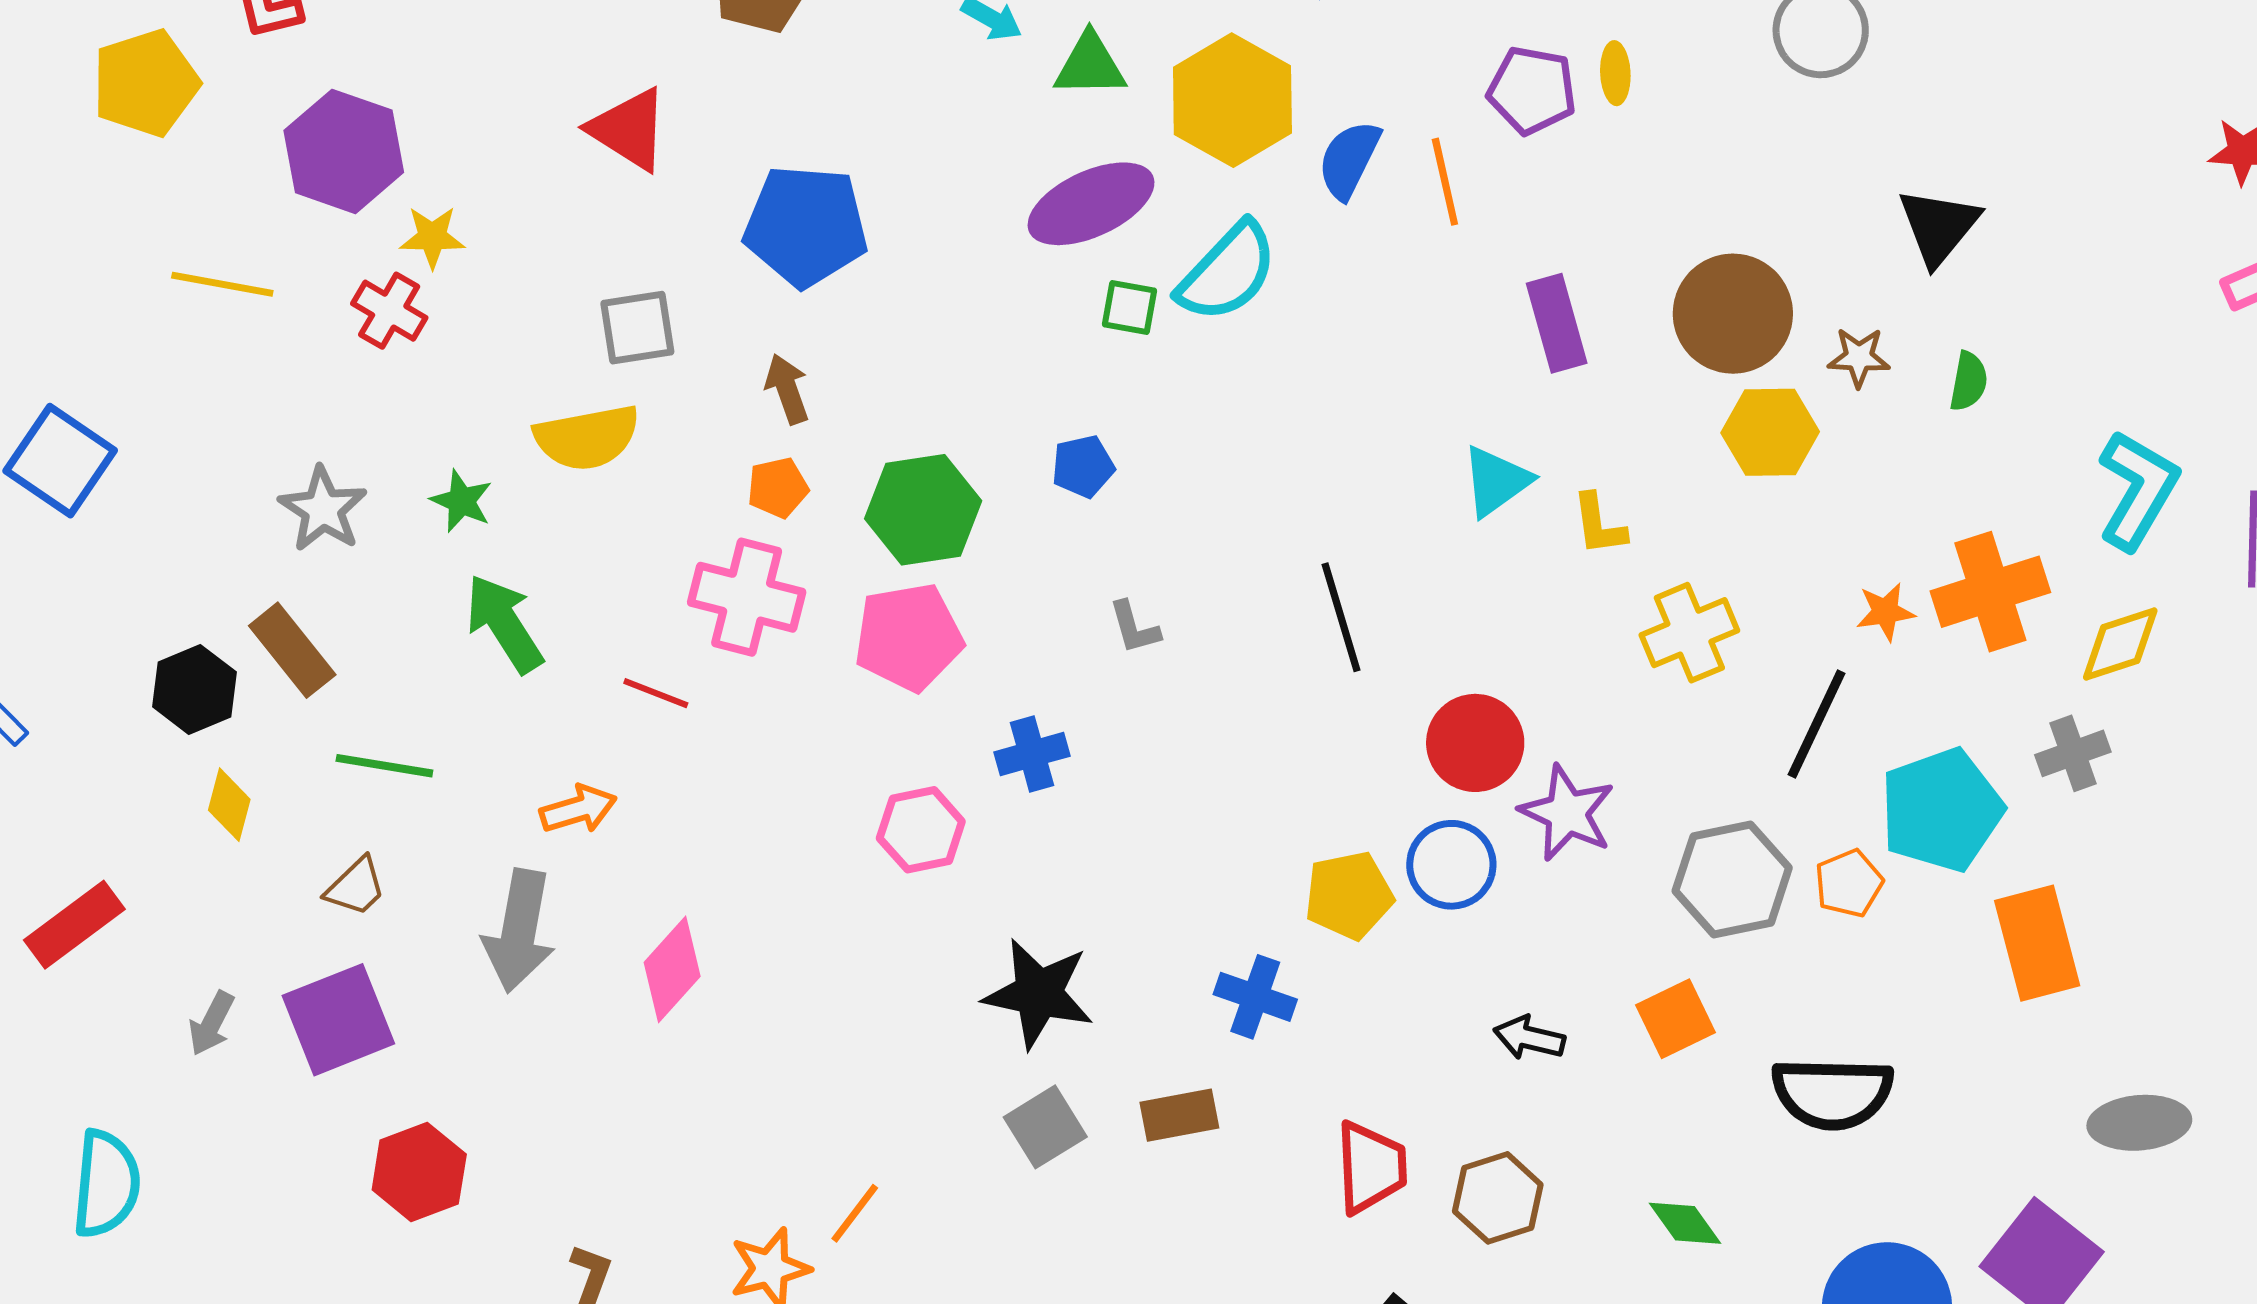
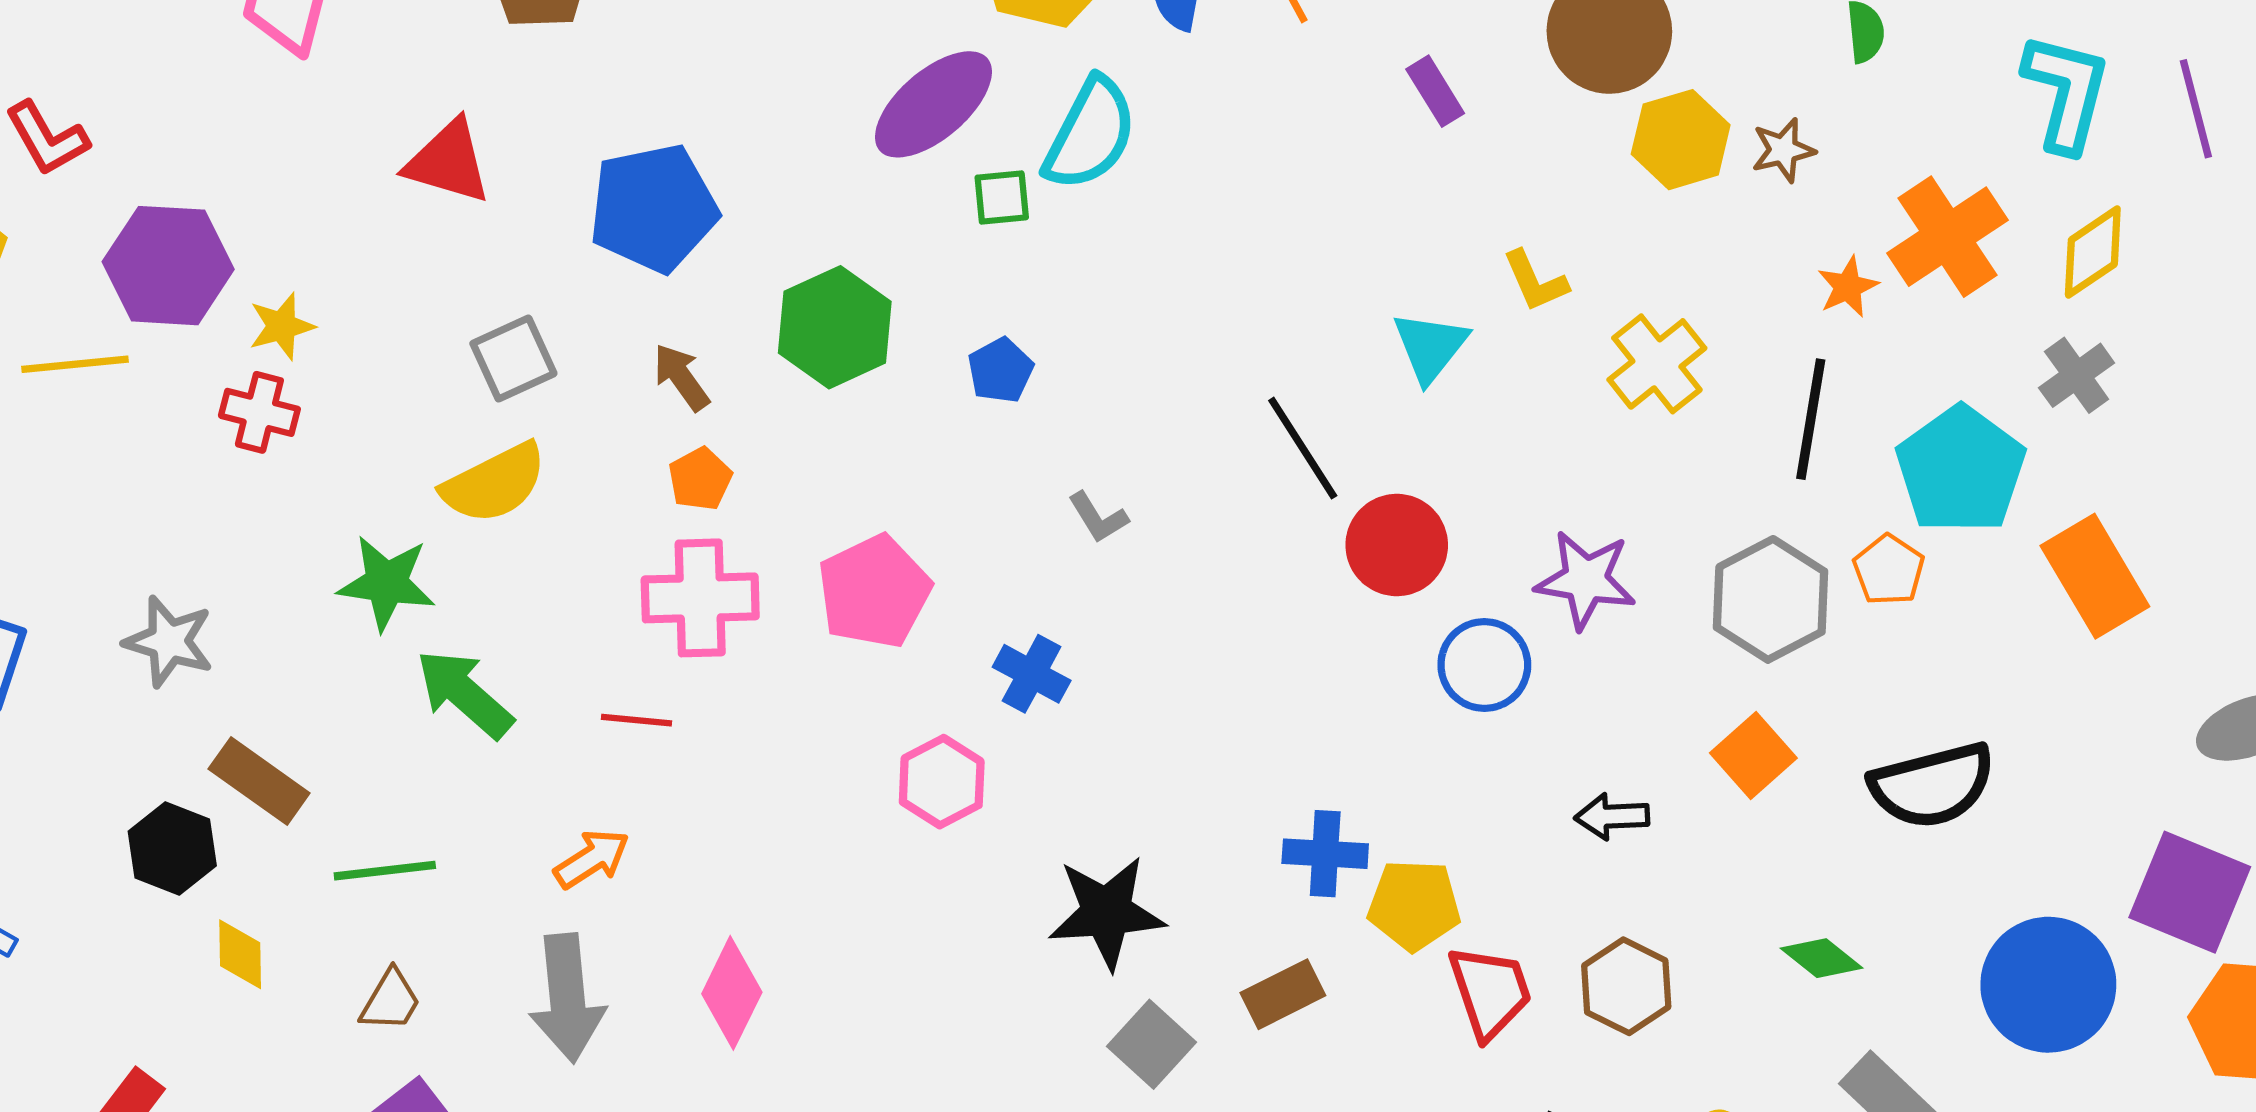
yellow line: (222, 284) -> (75, 364), moved
purple rectangle: (1557, 323) -> (1435, 91), size x0.7
brown star: (1859, 357) -> (1783, 150), moved
cyan triangle: (1496, 481) -> (1430, 347), moved
green star: (462, 501) -> (386, 583), size x1.5
gray star: (323, 509) -> (169, 641), moved
green hexagon: (923, 510) -> (835, 327), moved
red circle: (1475, 743) -> (1397, 545), moved
blue cross: (1032, 754) -> (1032, 674), turned -30
yellow pentagon: (1349, 895) -> (1414, 905), moved, turned 30

